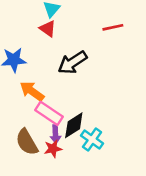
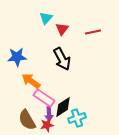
red triangle: (48, 29) -> (62, 29), moved, turned 32
black arrow: (72, 63) -> (62, 59), turned -85
cyan cross: (92, 140) -> (77, 118), turned 36

